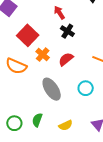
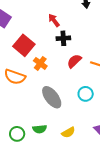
black cross: (67, 31) -> (63, 38), turned -32
red semicircle: (66, 59) -> (74, 61), moved
green semicircle: (37, 120) -> (40, 129), turned -112

